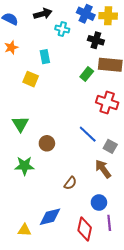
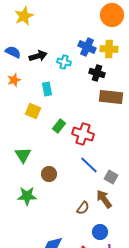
black arrow: (43, 14) -> (38, 56), moved
green rectangle: (87, 74) -> (59, 126), moved
red cross: (107, 103) -> (83, 134), moved
brown semicircle: (70, 183) -> (83, 208), moved

